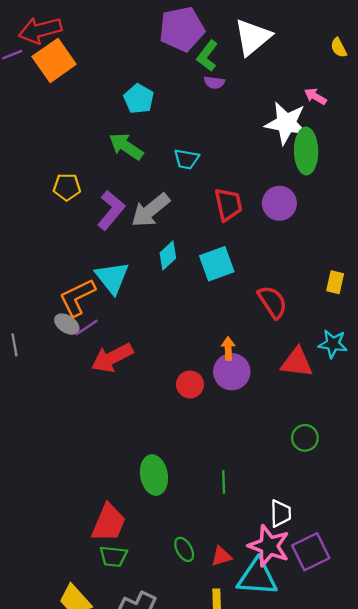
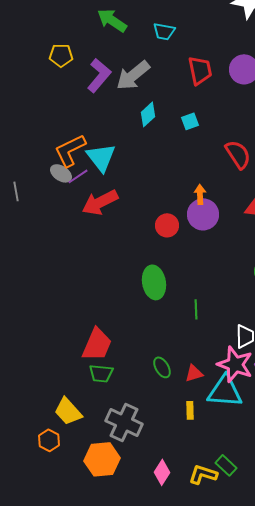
cyan square: (217, 264) -> (190, 121), size x0.6
cyan triangle: (112, 278) -> (101, 157), moved
green ellipse: (154, 475) -> (154, 282), moved

